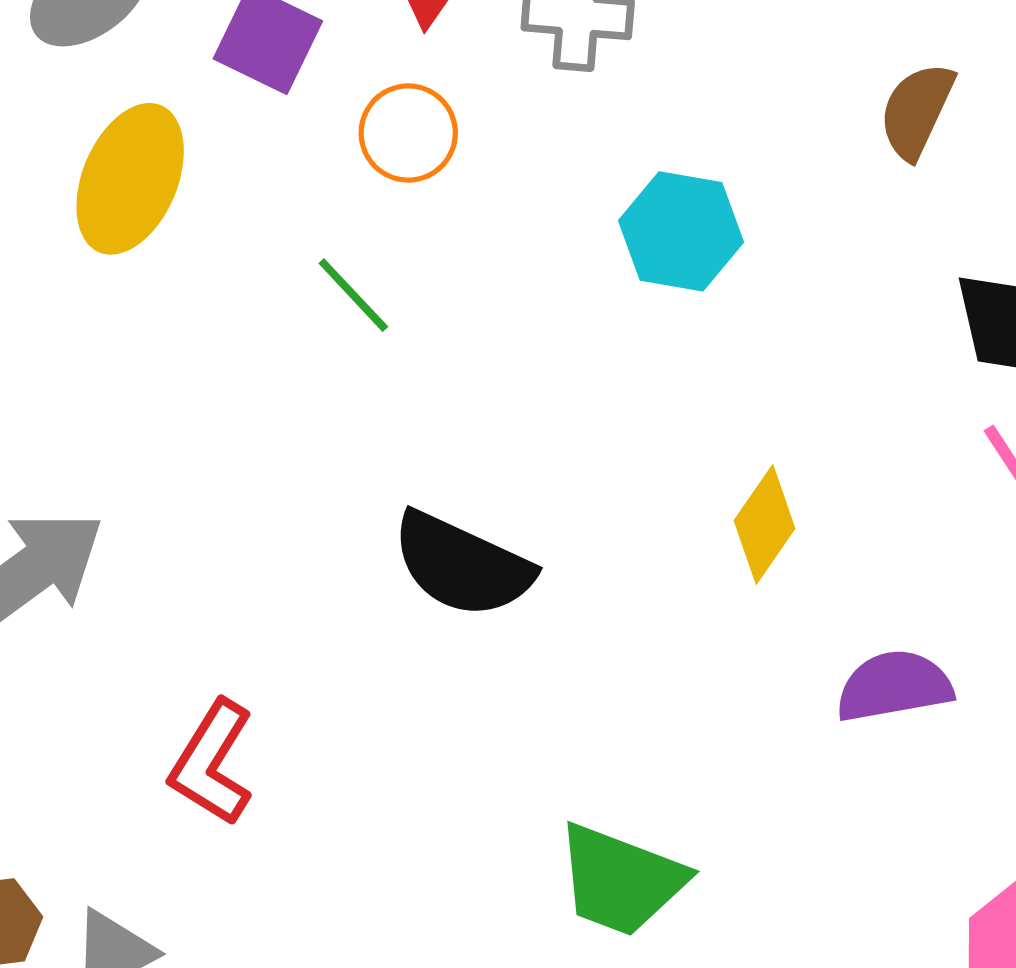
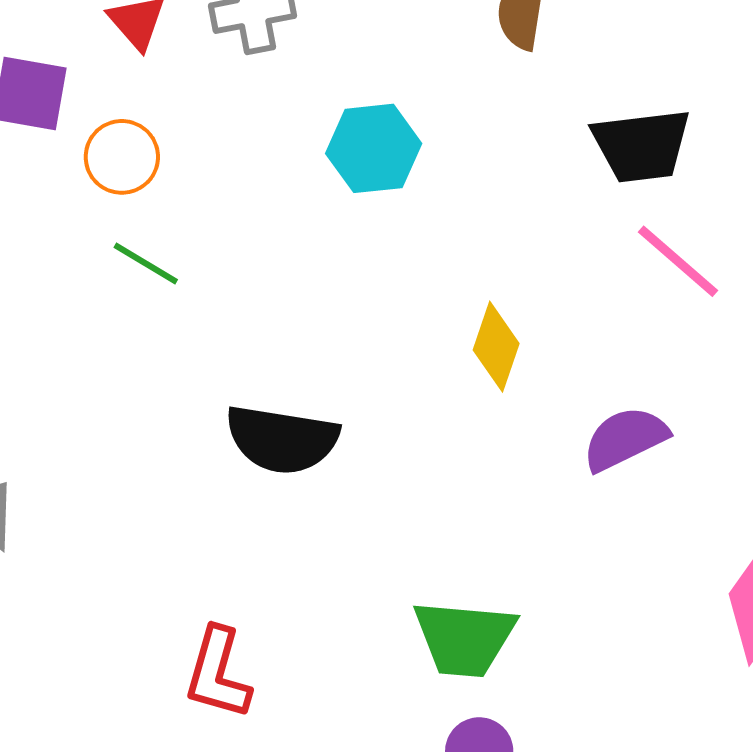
orange circle: (408, 133) -> (122, 157), moved
red L-shape: (212, 763) -> (218, 673), moved

